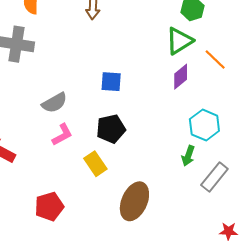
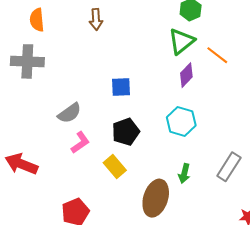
cyan hexagon: (204, 125) -> (181, 121), moved
green arrow: (188, 156) -> (184, 173), moved

